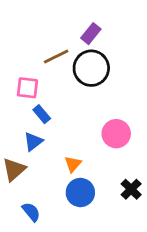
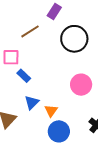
black circle: (91, 68) -> (74, 39), moved
blue triangle: (33, 141) -> (32, 102), moved

